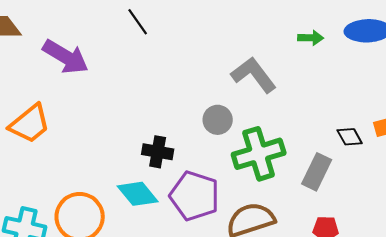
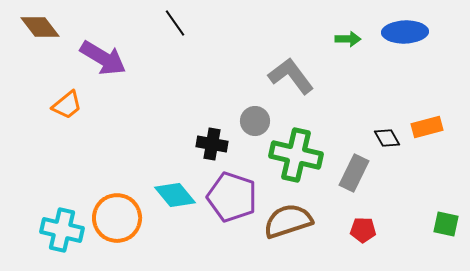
orange trapezoid: (30, 124) -> (67, 105), moved, size x0.7
black cross: (158, 152) -> (212, 144), moved
green cross: (259, 154) -> (296, 155), turned 30

